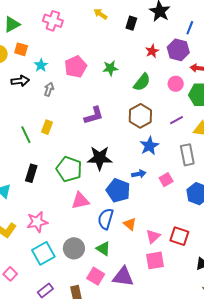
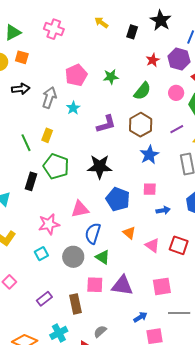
cyan star: (41, 65) -> (73, 108), moved
gray arrow: (49, 89) -> (49, 98), size x1.5
purple L-shape: (94, 115) -> (106, 124), moved
green pentagon: (69, 169) -> (56, 166), moved
blue arrow: (139, 174) -> (163, 210), moved
pink square: (166, 180) -> (150, 189), moved, turned 32
blue semicircle: (106, 219) -> (93, 233), moved
pink star: (37, 222) -> (49, 224), moved
pink triangle: (153, 236) -> (152, 245), turned -42
cyan square: (43, 253) -> (41, 254), moved, size x0.6
pink square: (155, 260) -> (162, 286), moved
pink square: (96, 276) -> (95, 285), turned -30

